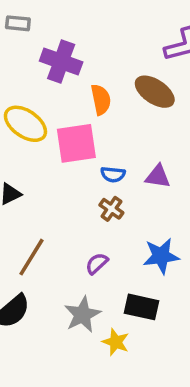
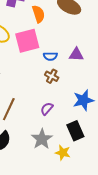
black rectangle: (141, 307) -> (75, 131), turned 60

